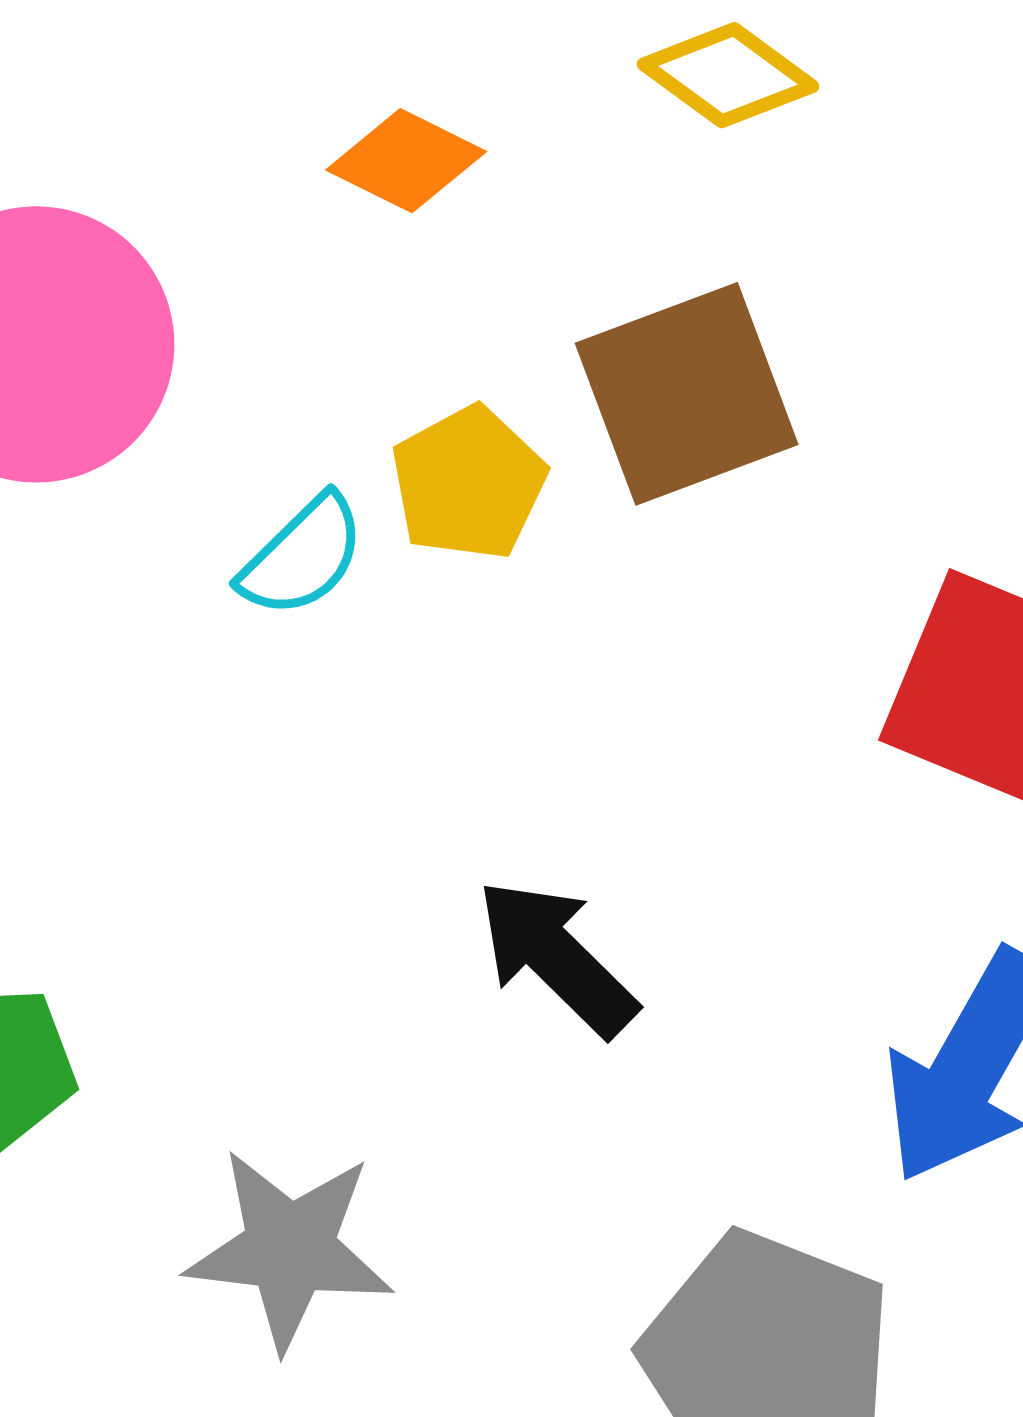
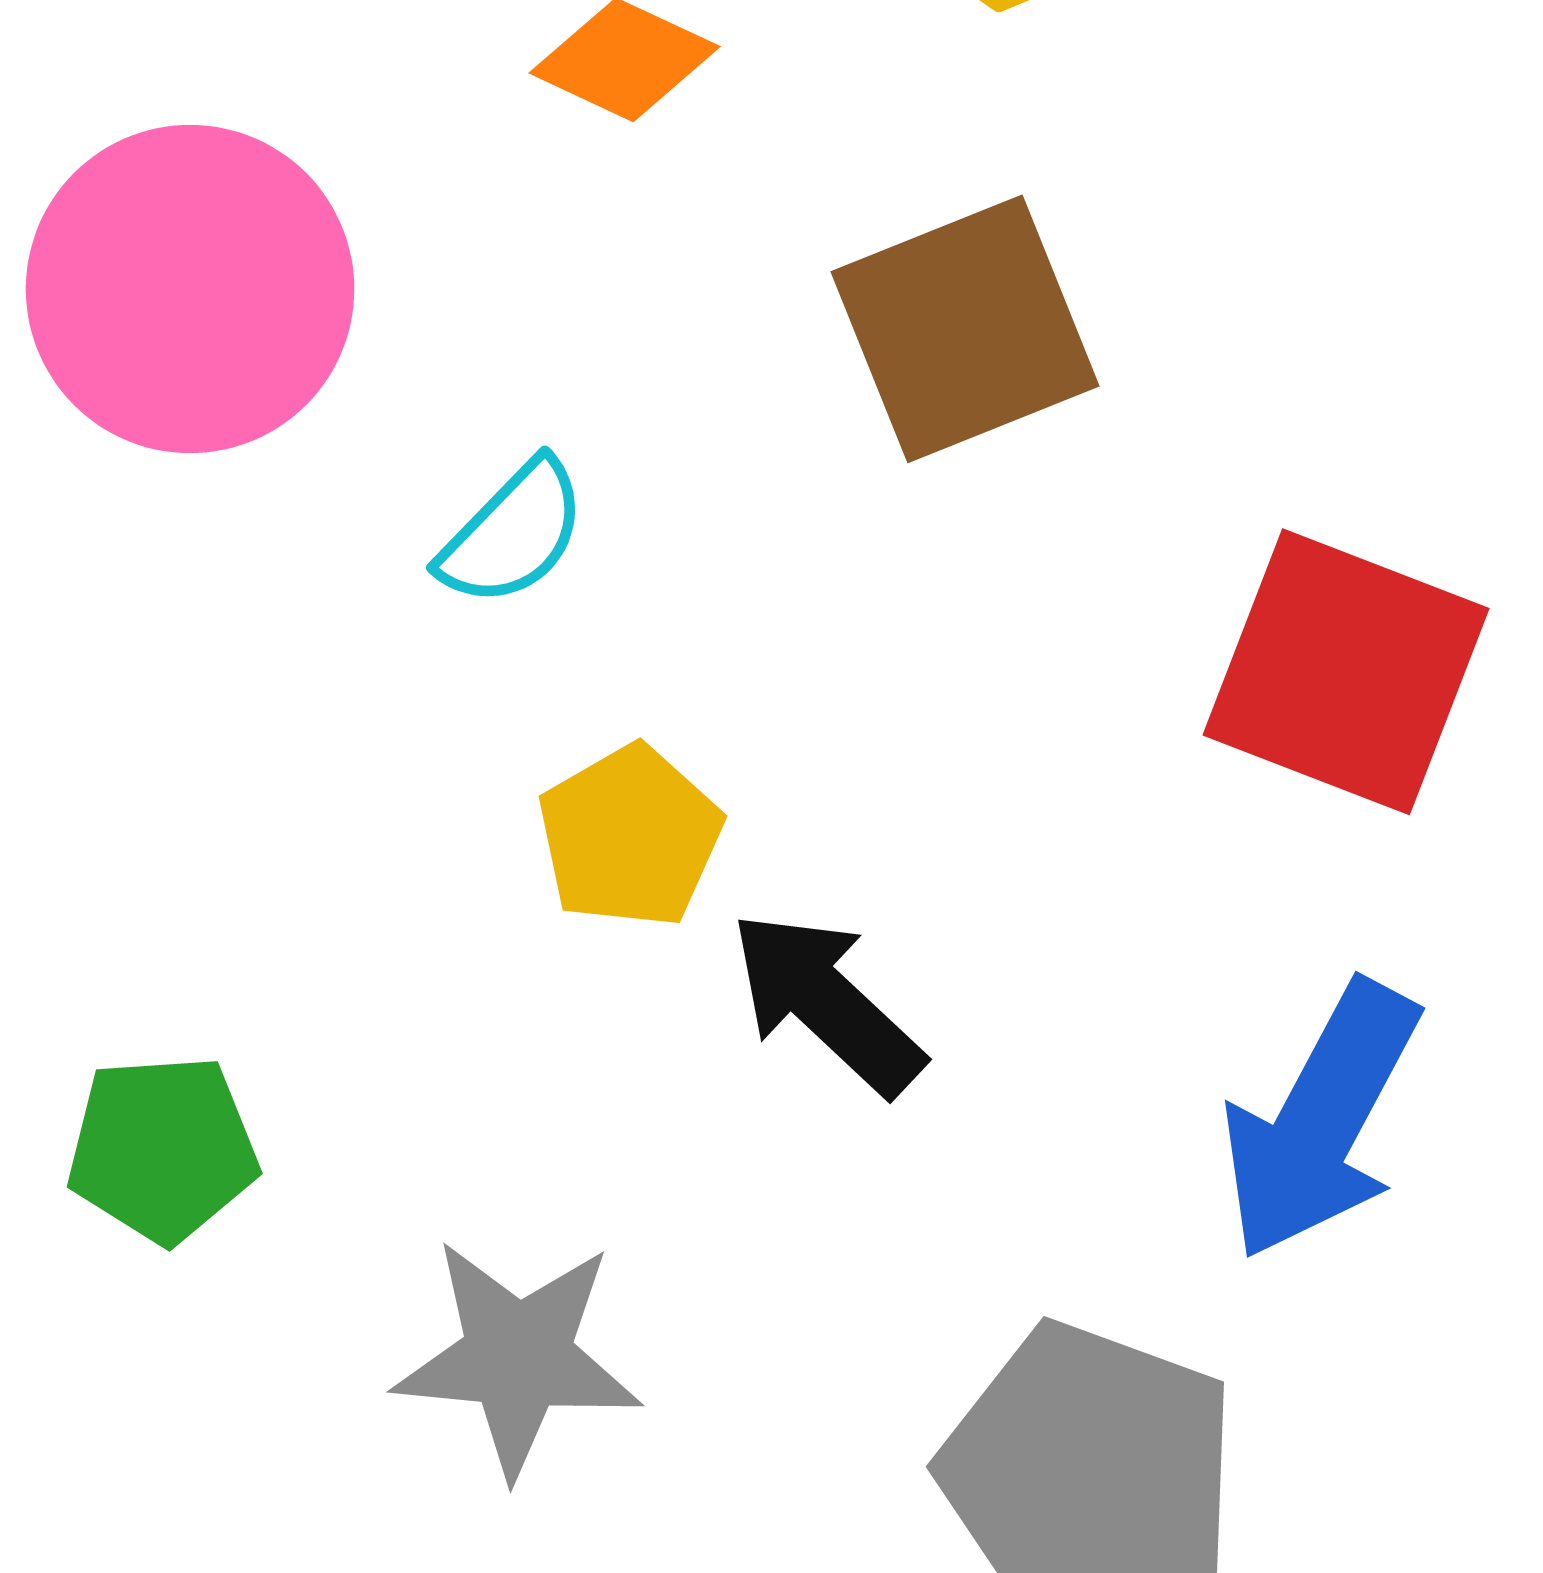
yellow pentagon: (468, 483) -> (630, 837), moved

